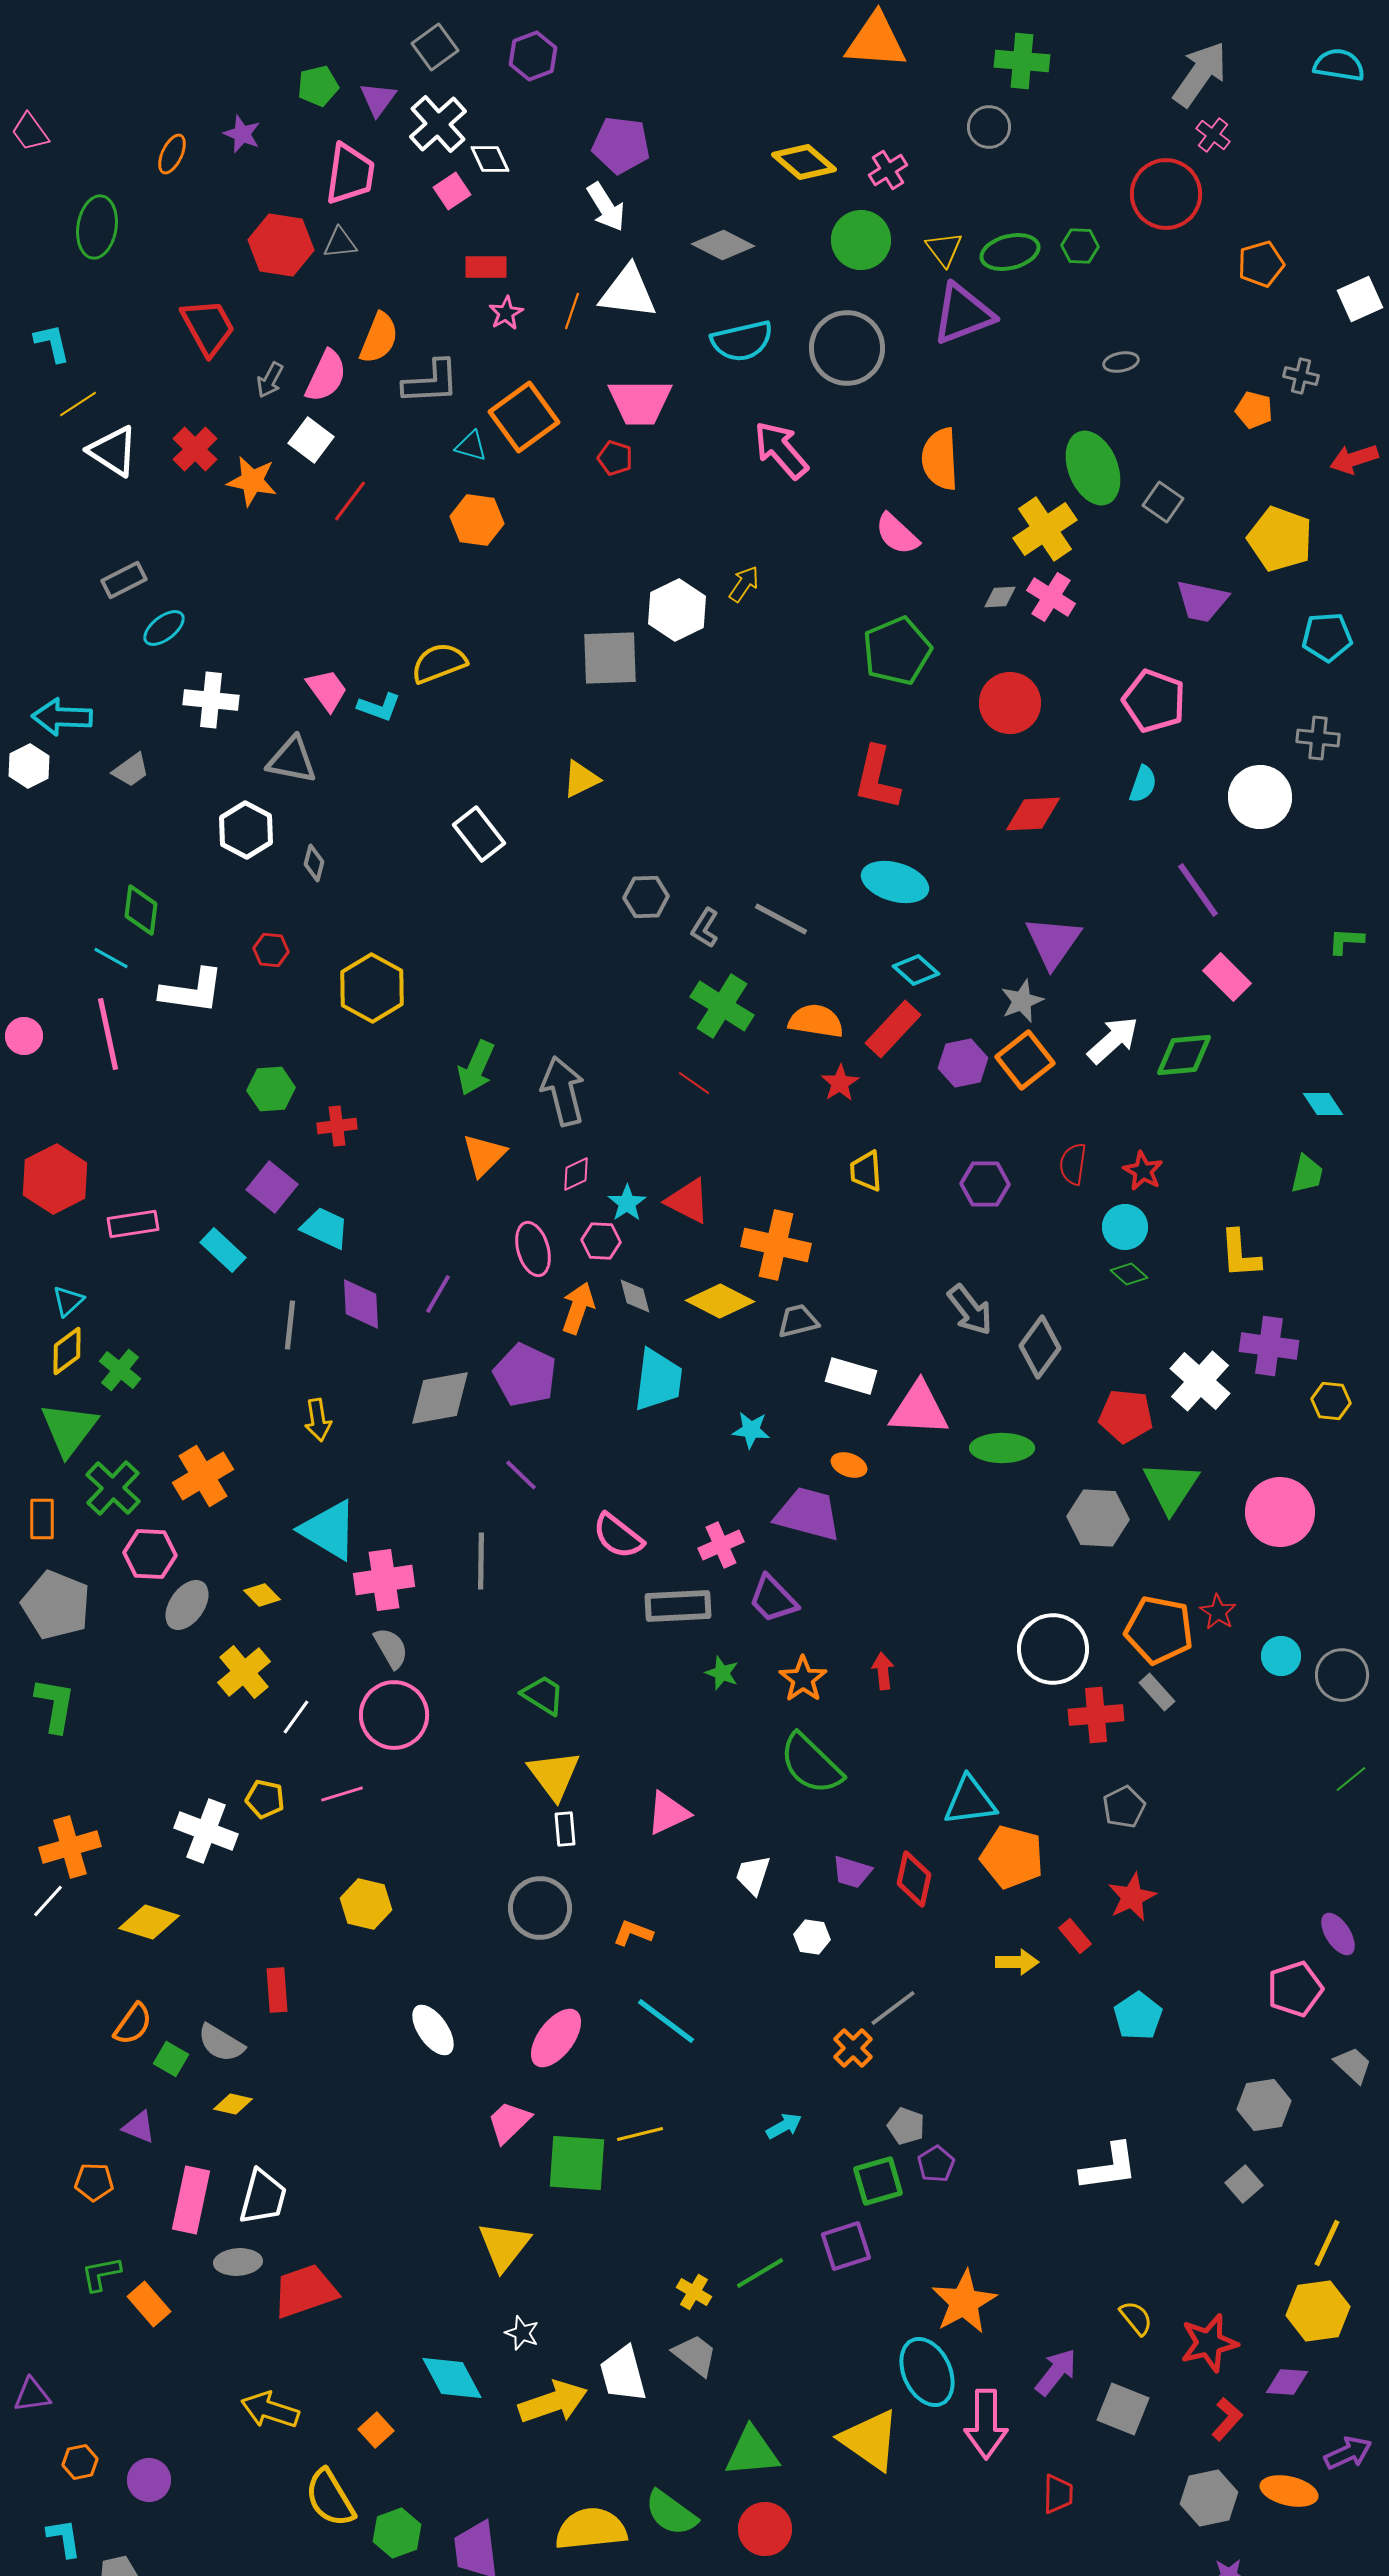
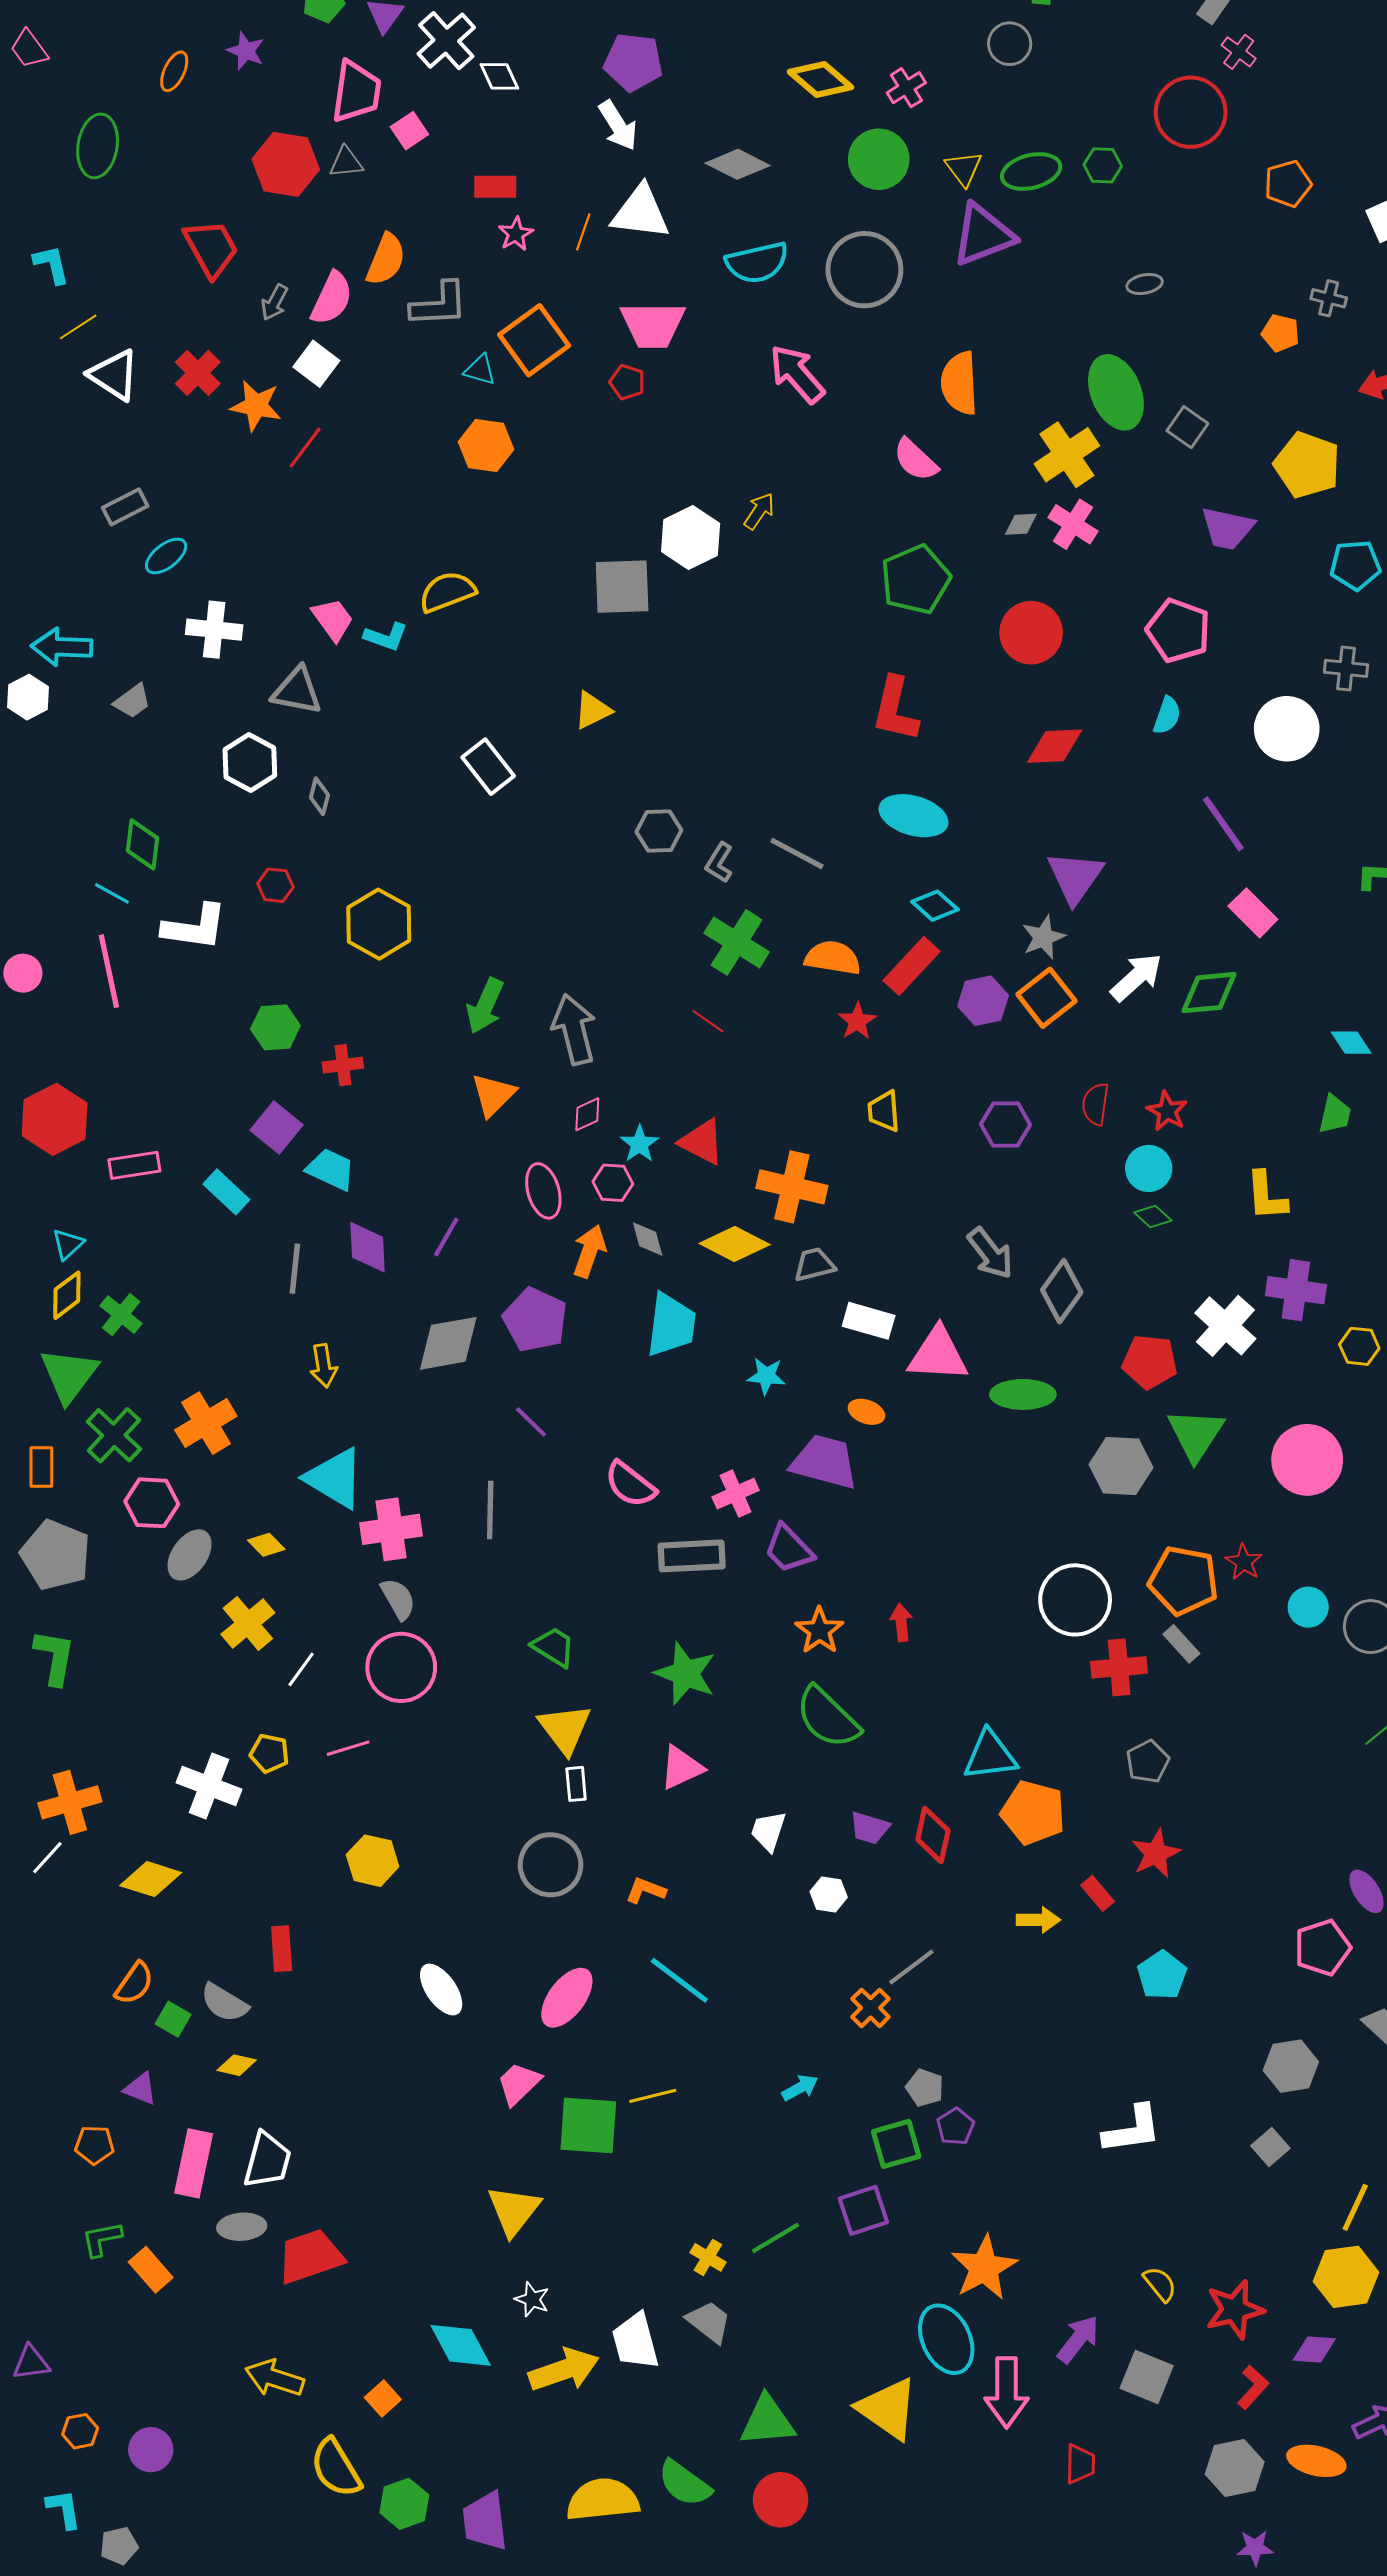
pink square: (452, 191) -> (409, 131), moved
red line: (350, 501) -> (305, 448), moved
green star: (722, 1673) -> (685, 1674), moved, size x1.8

